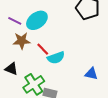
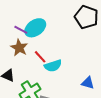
purple line: (15, 21) -> (21, 30), moved
brown star: (22, 41) -> (19, 48), turned 30

